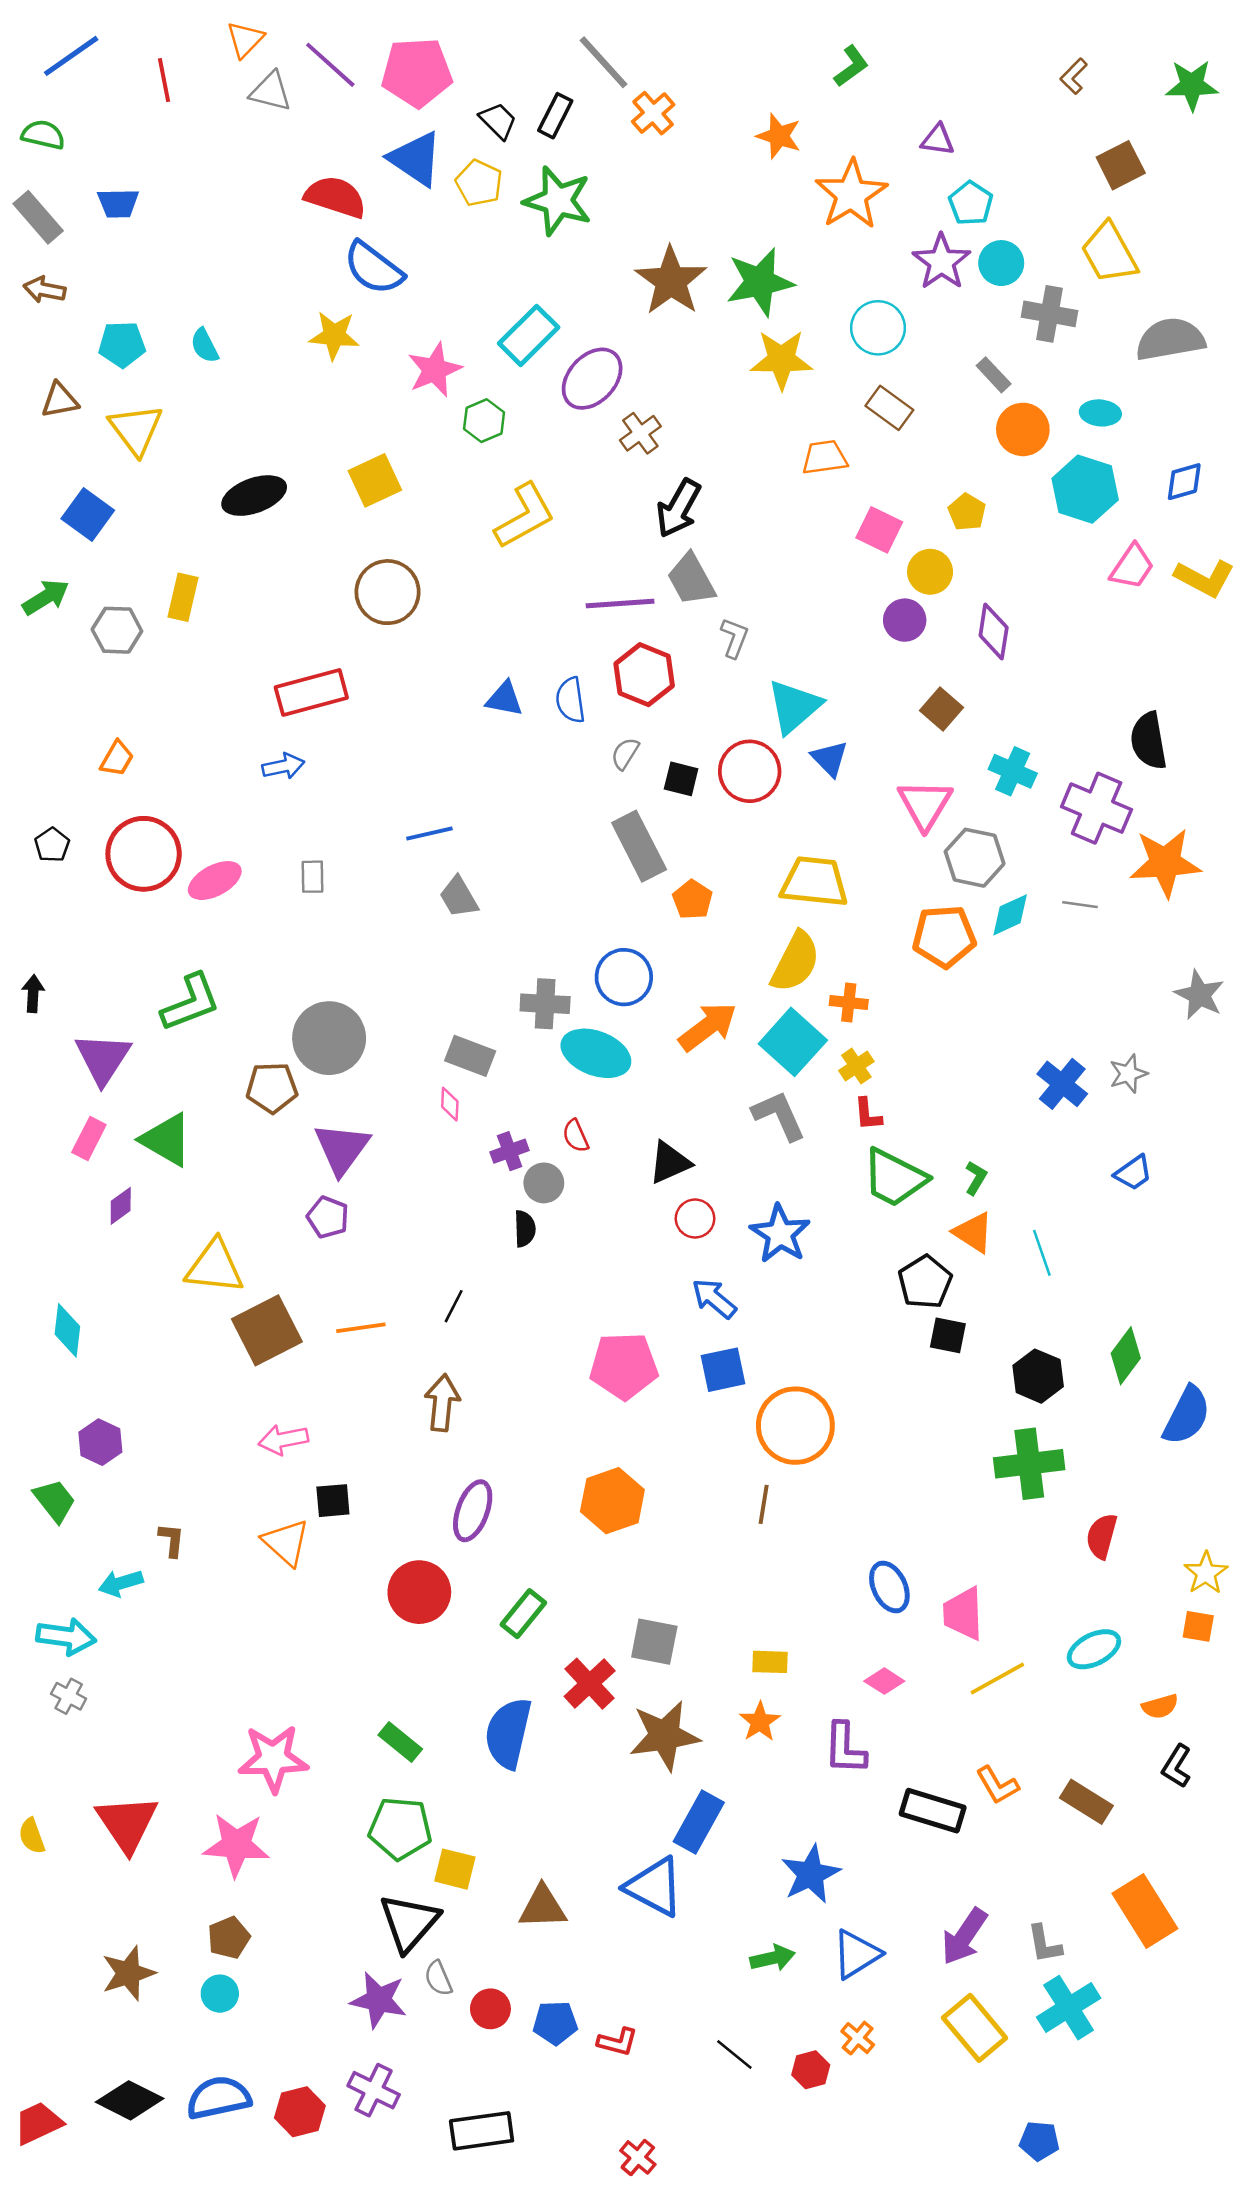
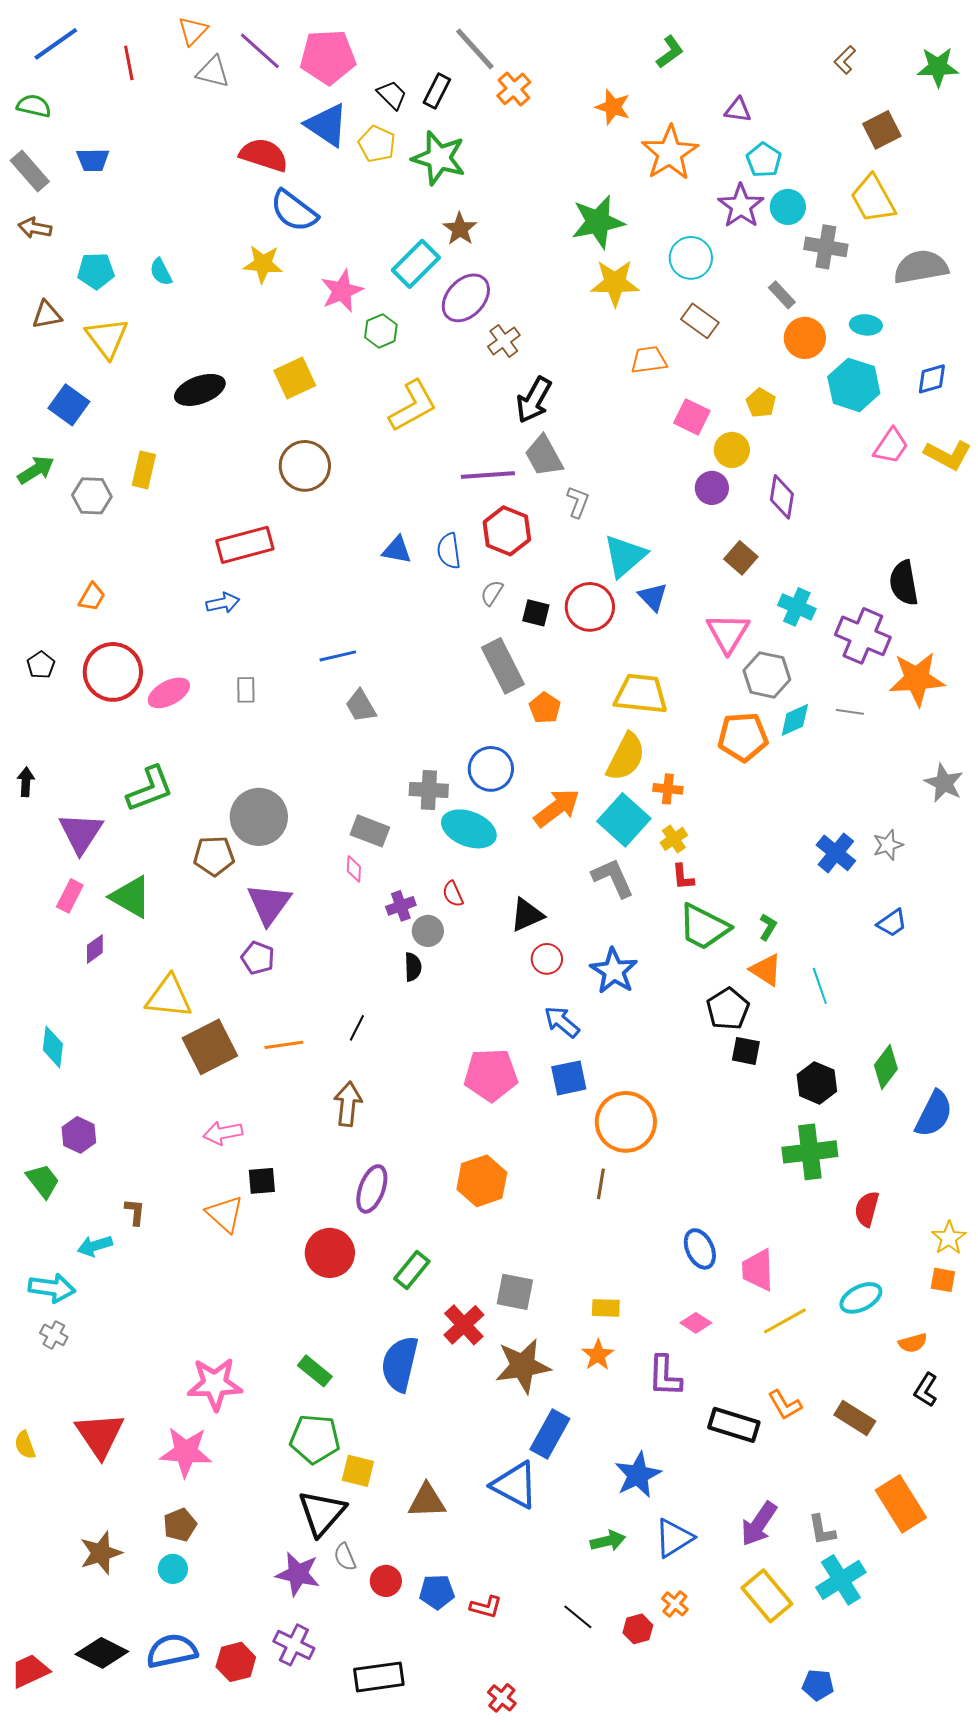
brown star: (671, 281) -> (460, 229), moved, size x0.6

